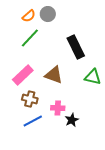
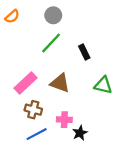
orange semicircle: (29, 16) -> (12, 16), moved
green line: (30, 38) -> (51, 43), moved
black rectangle: (76, 47) -> (84, 52), size x0.6

